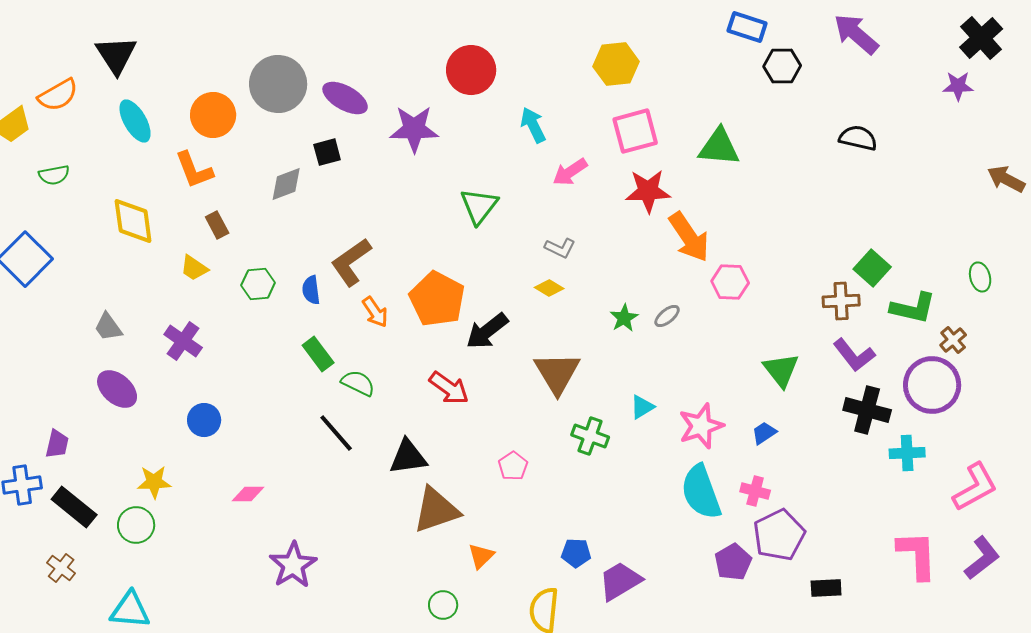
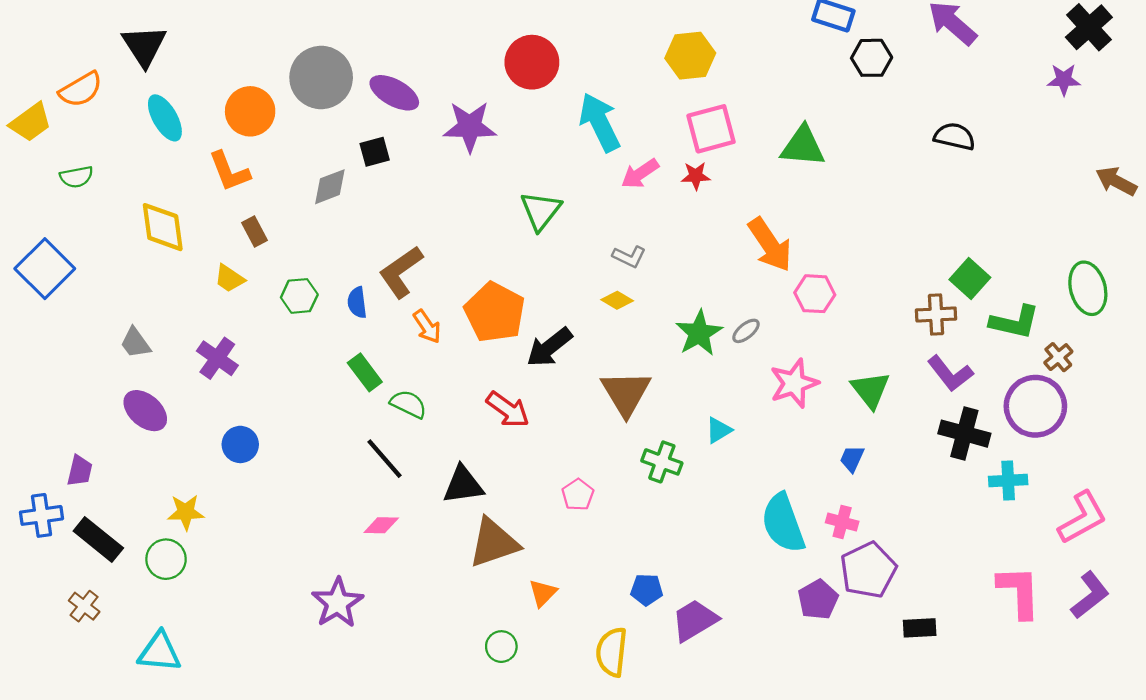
cyan arrow: (533, 125) -> (600, 122), size x1.5
red star: (648, 191) -> (696, 176), moved, size x0.6
green ellipse: (980, 277) -> (1088, 288), size x1.6
green star: (624, 318) -> (699, 333), size x1.5
pink star: (701, 426) -> (794, 383), moved
blue trapezoid: (764, 433) -> (852, 459), turned -32
pink diamond: (248, 494) -> (381, 525), moved

